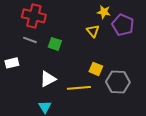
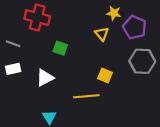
gray line: (30, 40) -> (13, 44), moved
white triangle: (48, 79) -> (45, 78), moved
gray hexagon: (118, 82) -> (142, 61), moved

